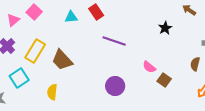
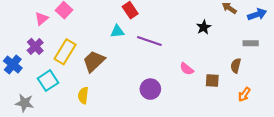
cyan triangle: (71, 17) -> (117, 31), moved
brown trapezoid: (62, 60) -> (94, 61), turned 90
brown square: (164, 80) -> (212, 81), moved, turned -32

